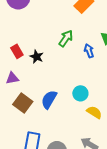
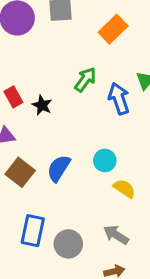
blue arrow: (89, 51) -> (119, 99), size x1.5

